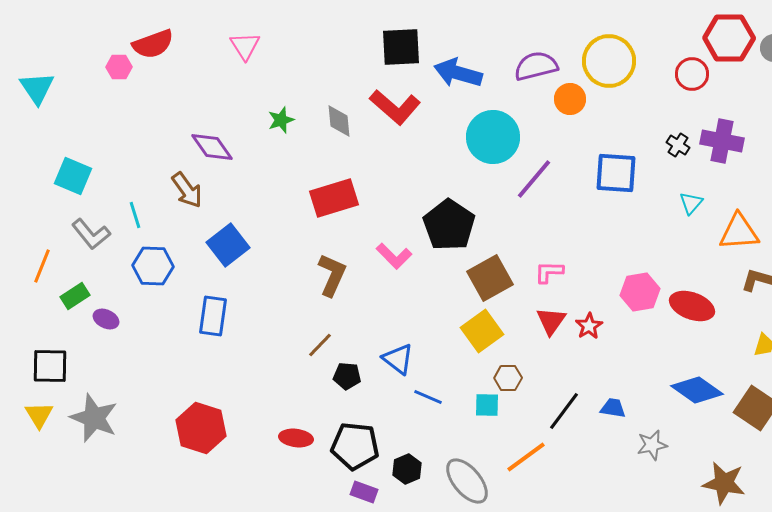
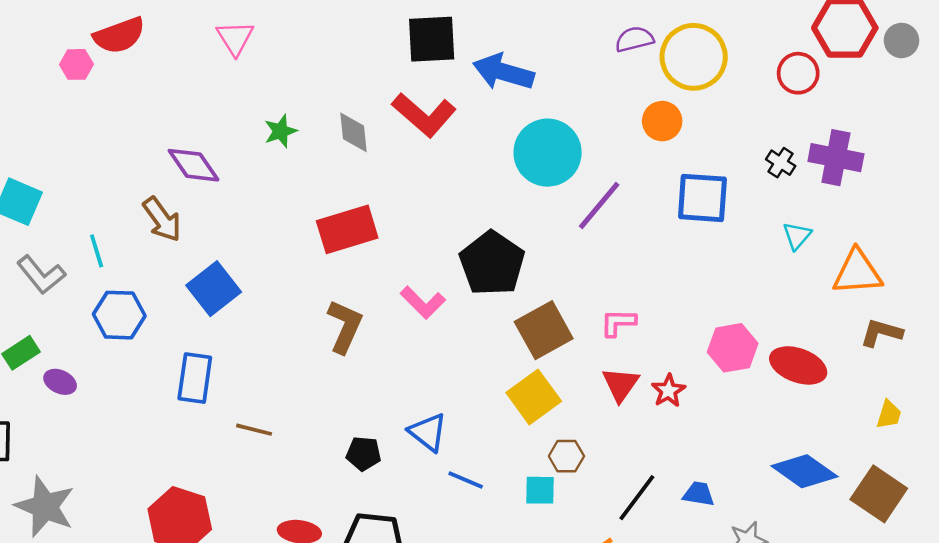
purple semicircle: (536, 66) -> (634, 39), moved, size x0.7
orange circle: (570, 99) -> (662, 121), moved
brown line: (320, 345) -> (254, 430), moved, turned 60

